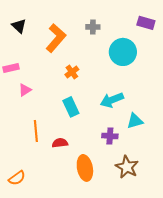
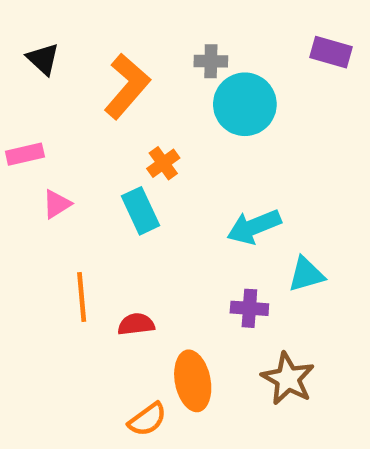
cyan circle: (123, 52) -> (245, 104), moved
cyan rectangle: (71, 107) -> (141, 211), moved
orange semicircle: (17, 178) -> (147, 419), moved

